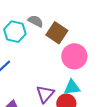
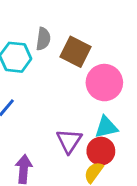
gray semicircle: (36, 21) -> (43, 39), turned 77

